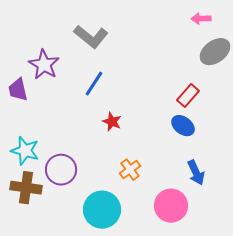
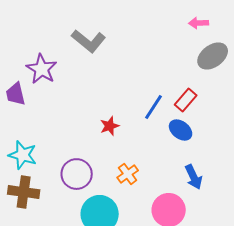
blue line: (94, 84) -> (154, 107), moved
red star: (112, 122) -> (110, 126), turned 30
purple circle: (61, 170) -> (77, 174), moved

